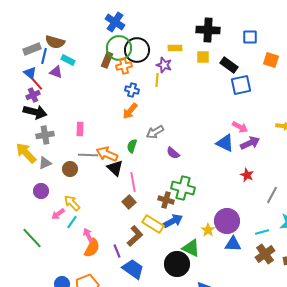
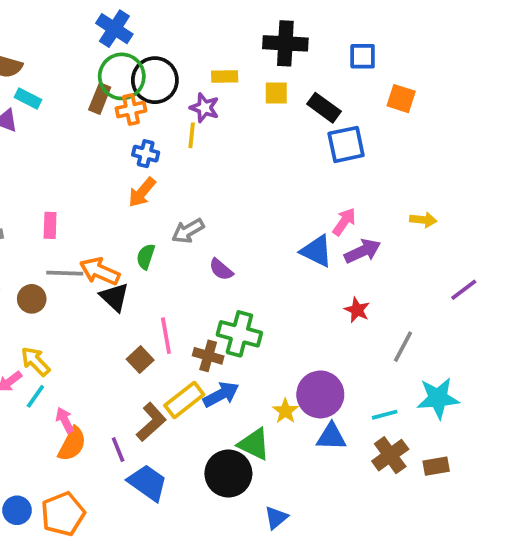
pink arrow: (240, 127) -> (344, 222), turned -84
pink line: (133, 182) -> (166, 336), moved
yellow rectangle: (153, 224) -> (184, 400), turned -70

